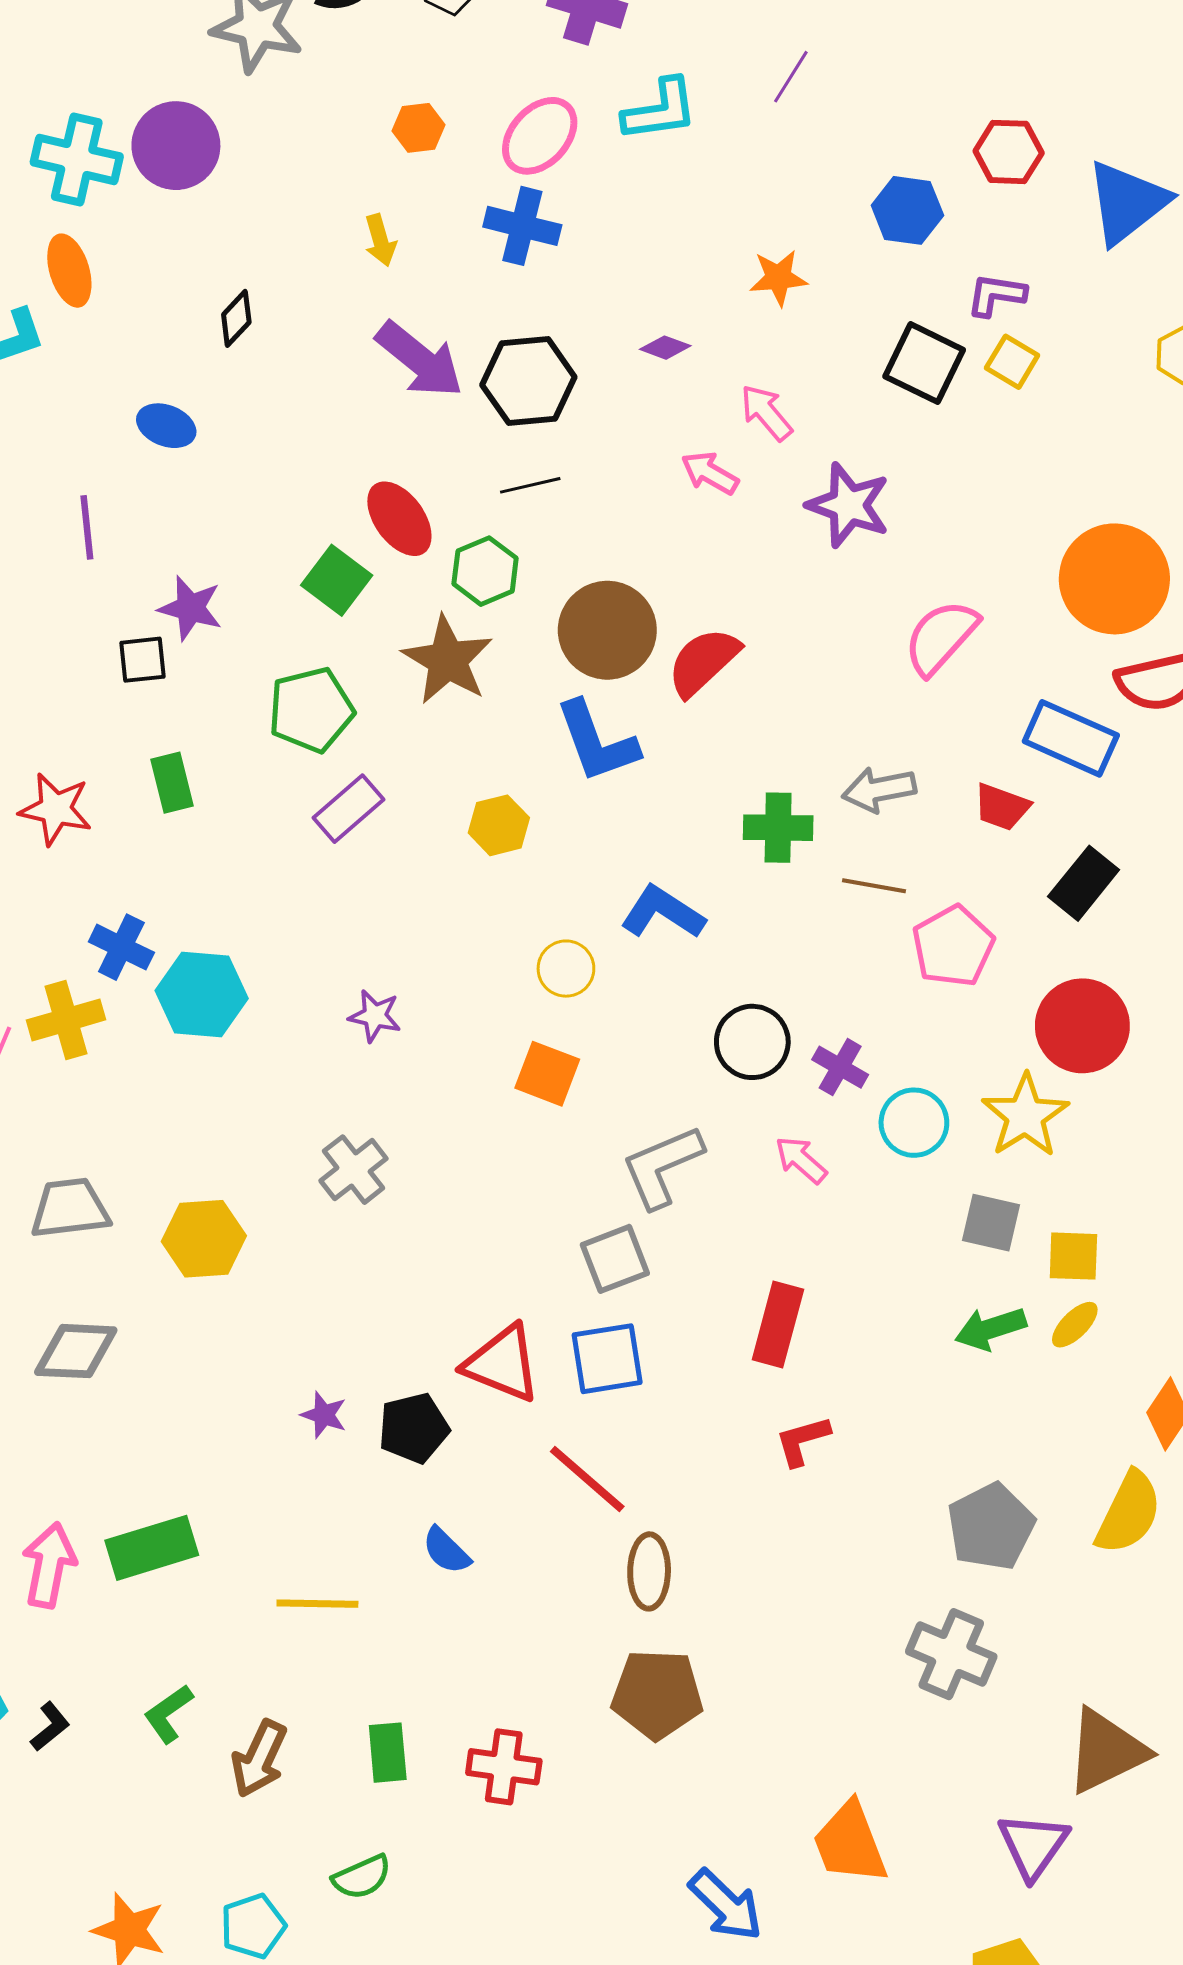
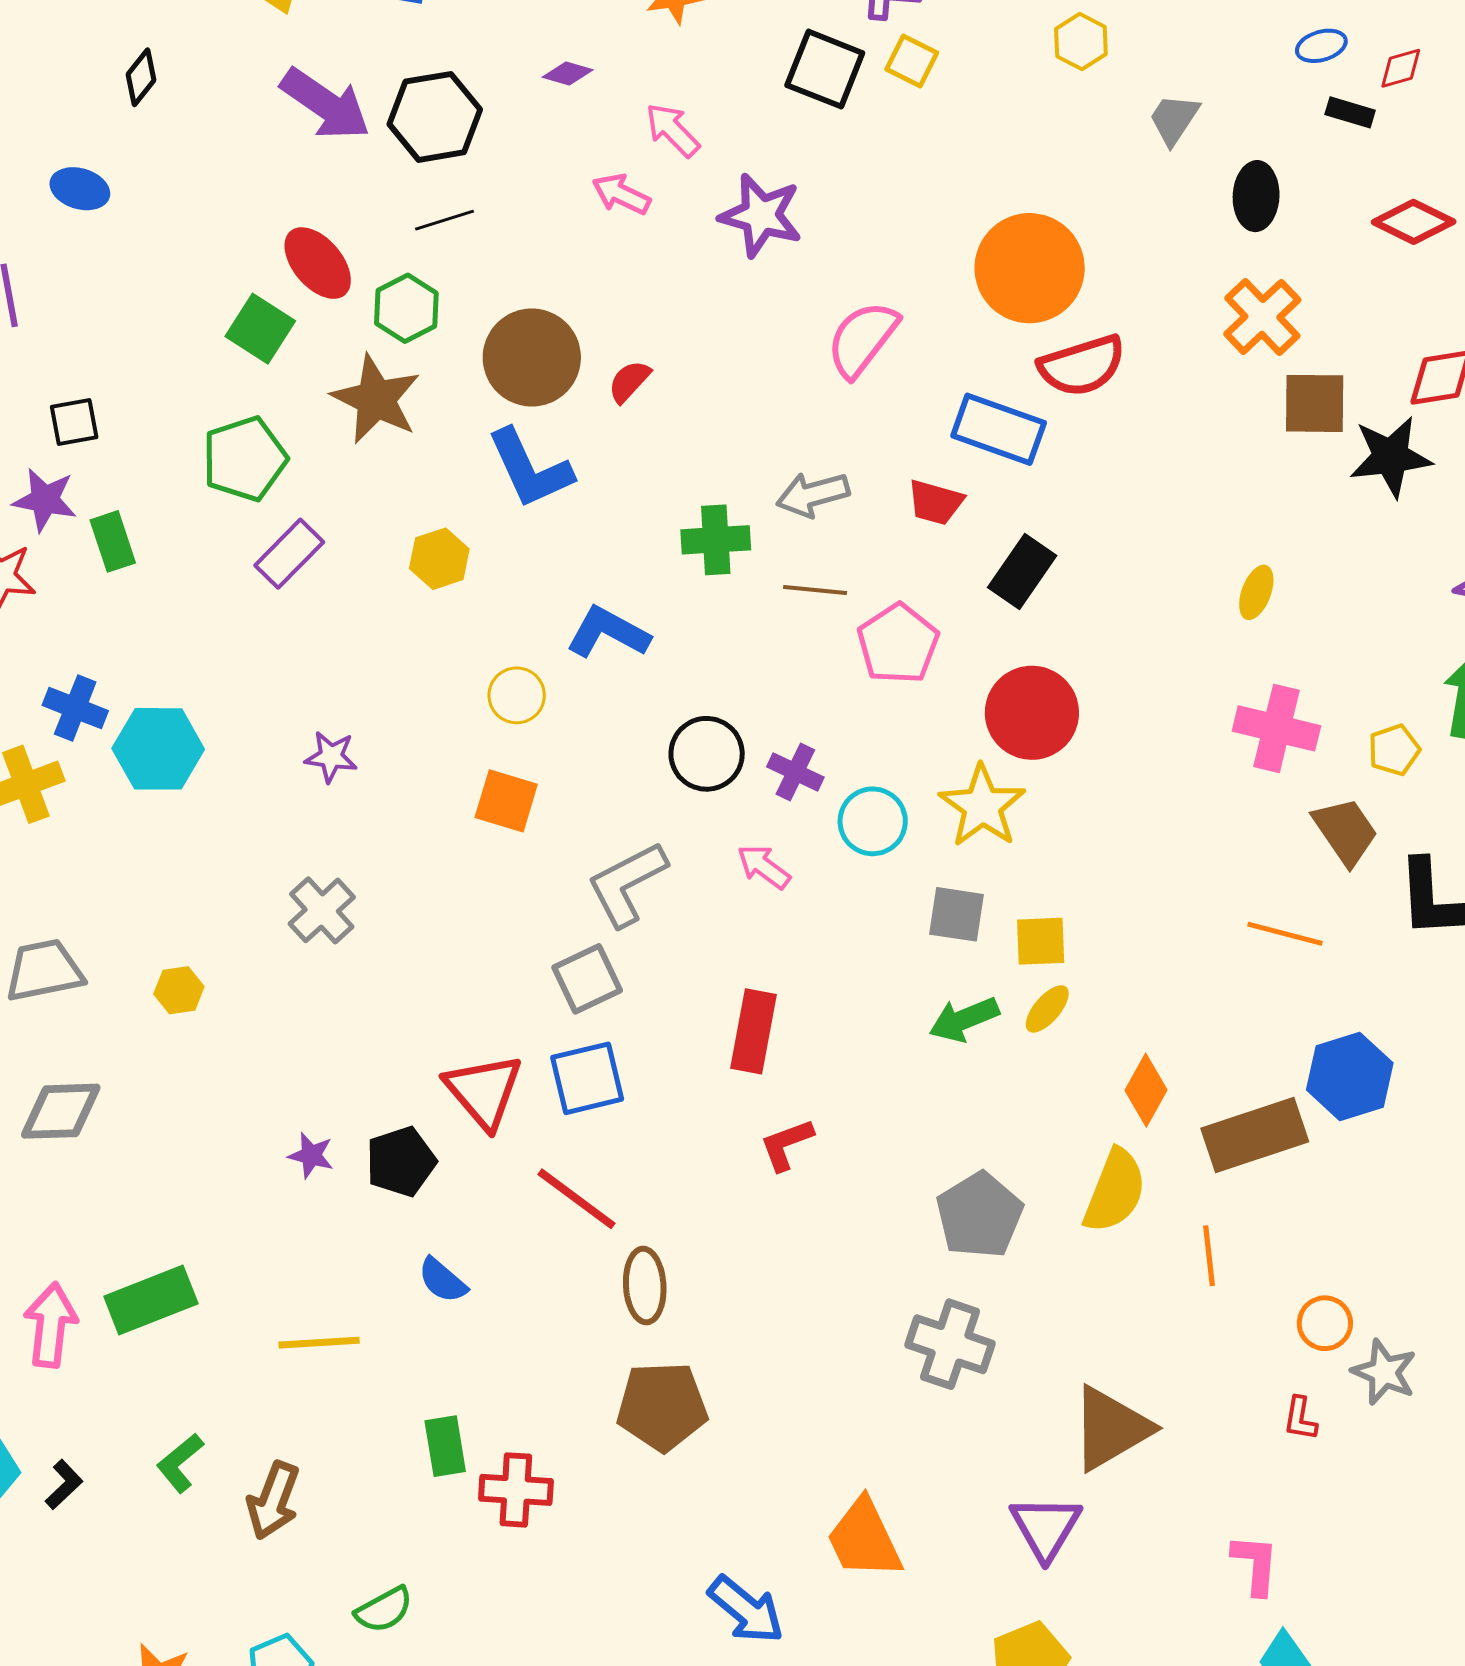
purple star: (190, 608) -> (45, 500), moved
red semicircle: (703, 662) -> (629, 381), size x0.6
yellow hexagon: (204, 1239) -> (179, 990), size x0.6
red triangle: (502, 1364) -> (484, 1091), turned 32
green rectangle: (388, 1753) -> (445, 1446), moved

